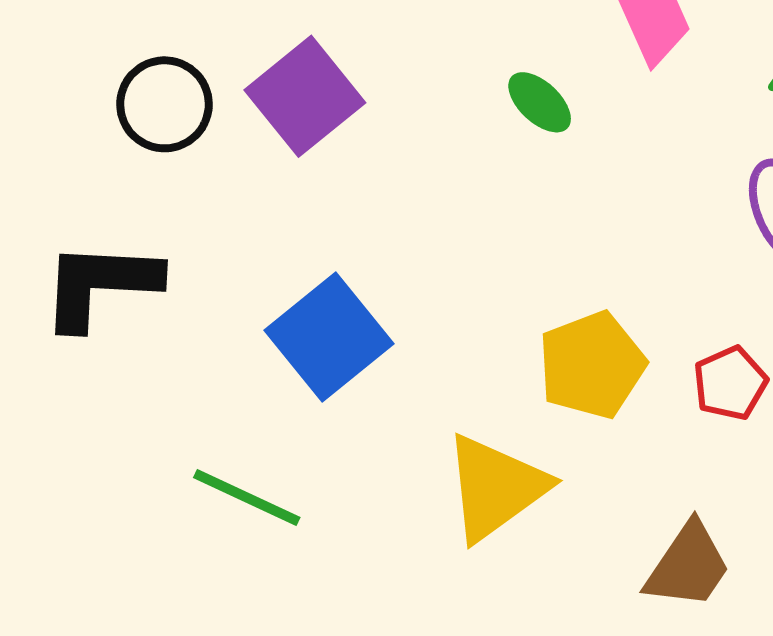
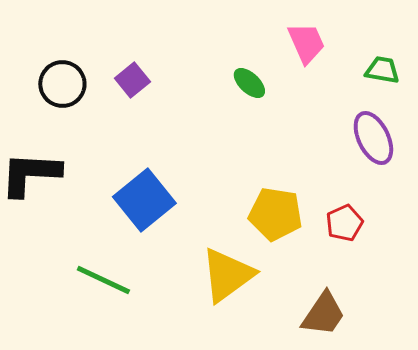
purple square: (305, 96) -> (132, 80), size x0.6
yellow pentagon: (592, 365) -> (275, 214), turned 30

